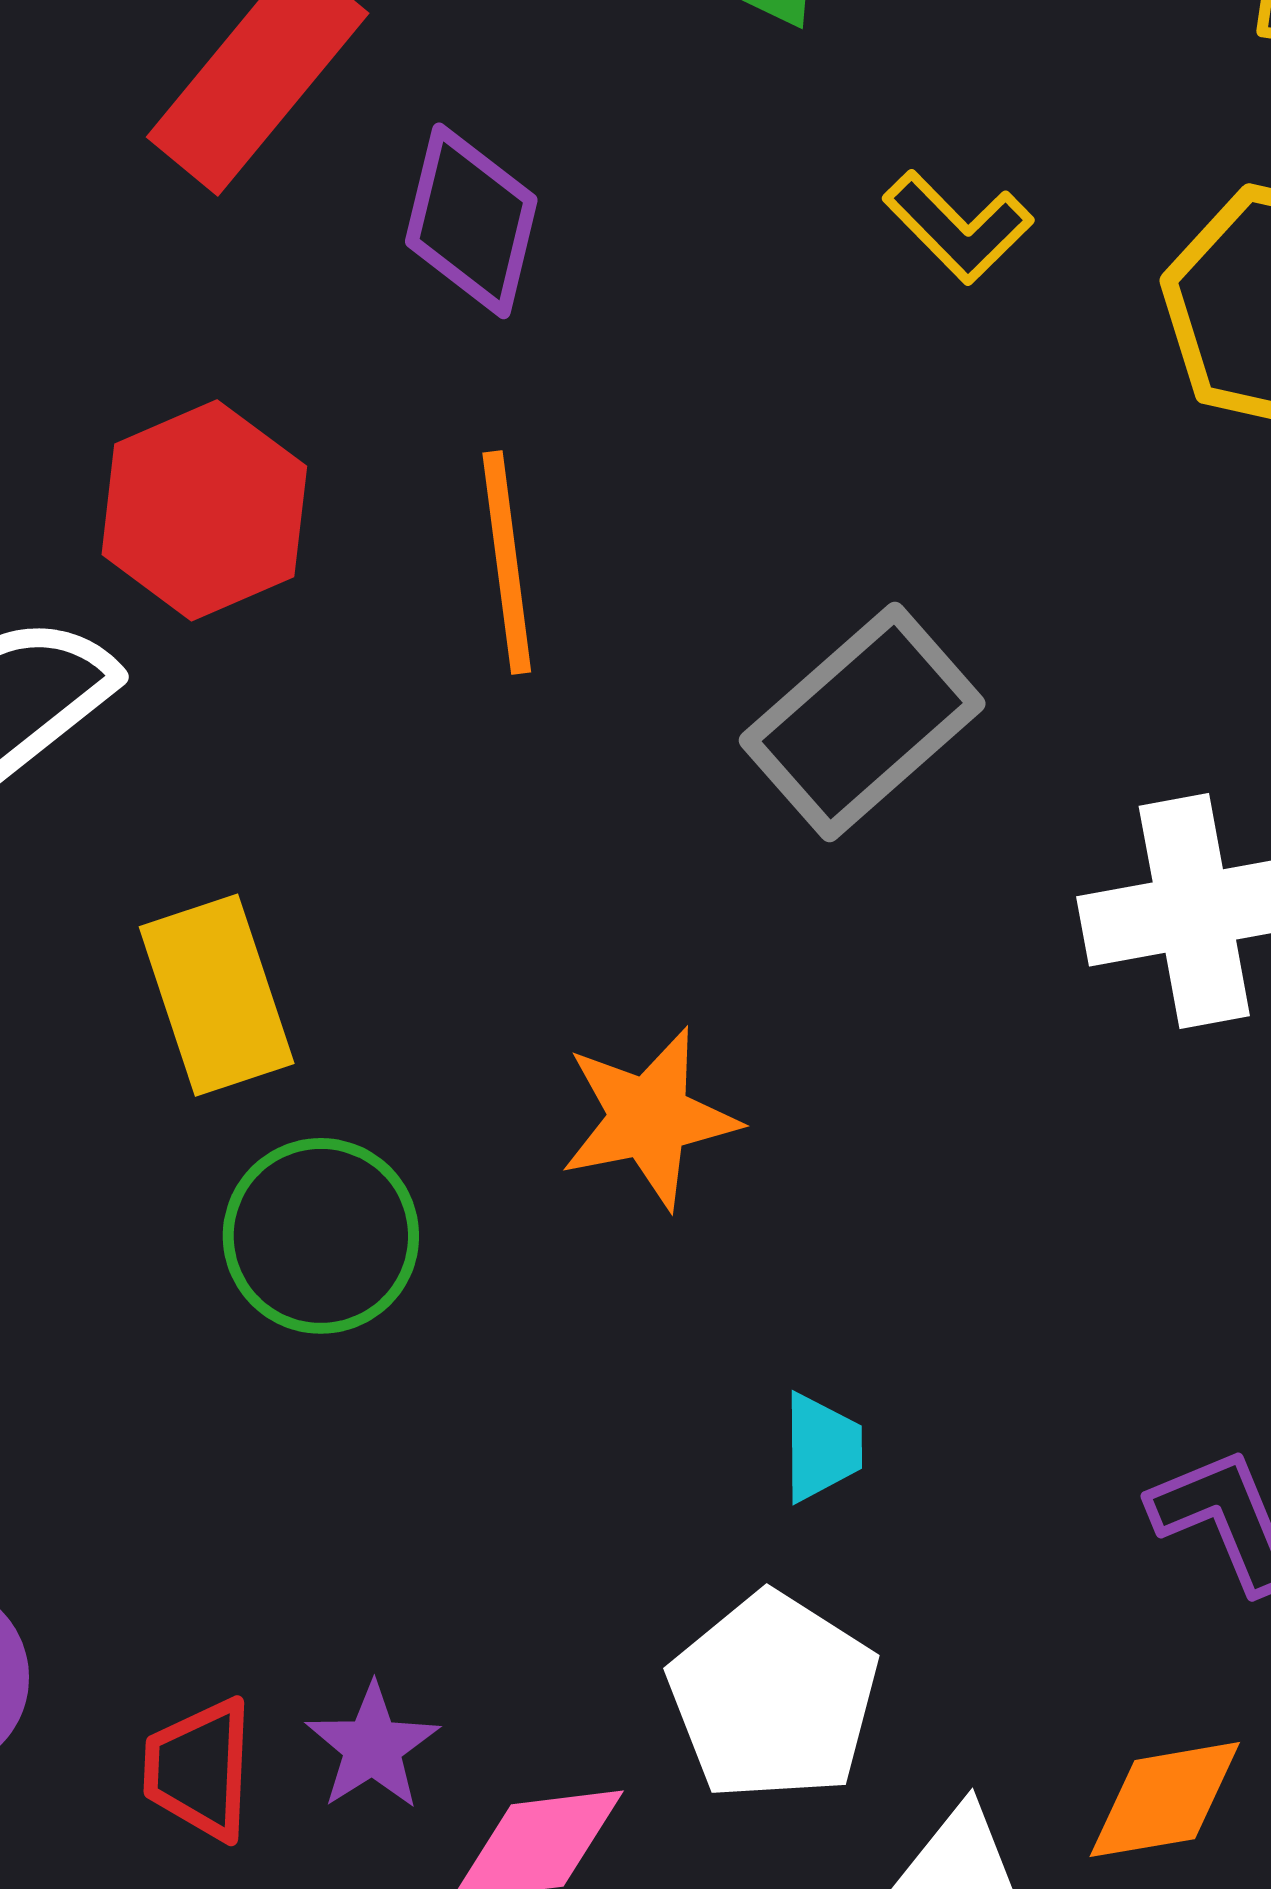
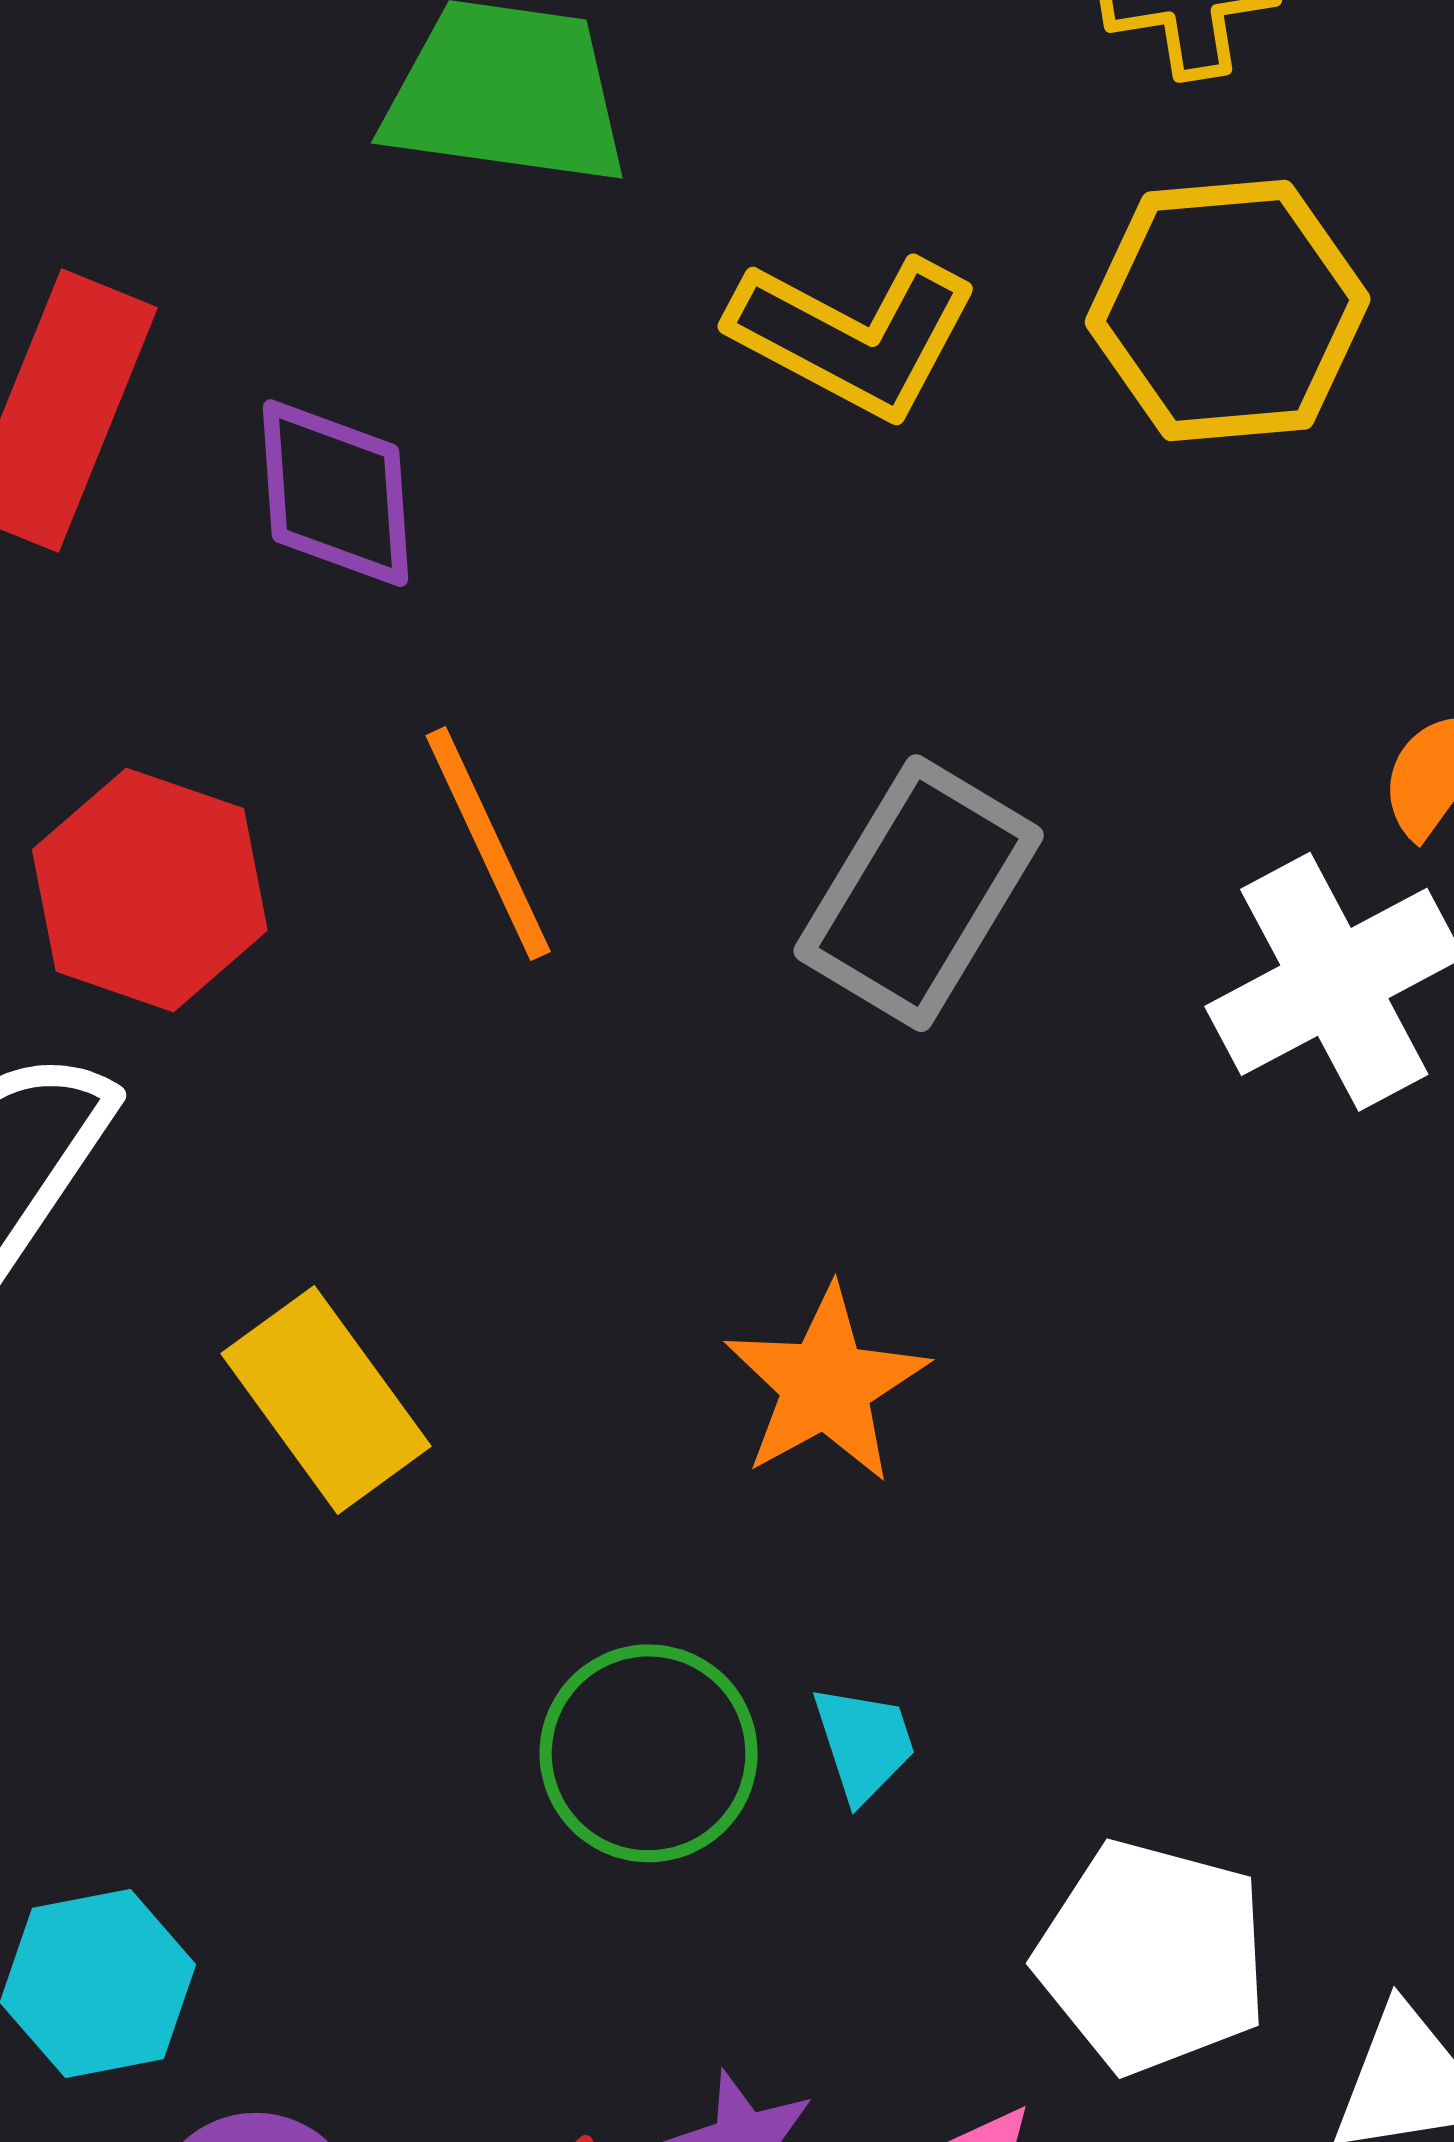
yellow L-shape: (958, 227) -> (854, 336), size x1.5
green circle: (321, 1236) -> (649, 1753), moved
cyan trapezoid: (822, 1447) -> (864, 1743), moved

